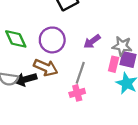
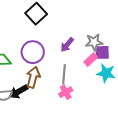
pink rectangle: (114, 64) -> (91, 60), turned 48
brown arrow: (46, 68) -> (33, 77), turned -85

